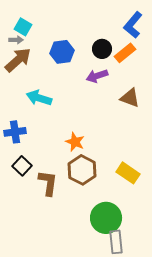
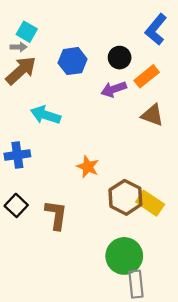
orange rectangle: (125, 53) -> (147, 76), moved
black square: (22, 166) -> (16, 205), moved
brown hexagon: (82, 170) -> (125, 197), moved

